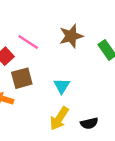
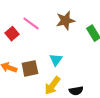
brown square: (22, 78) -> (30, 68), moved

